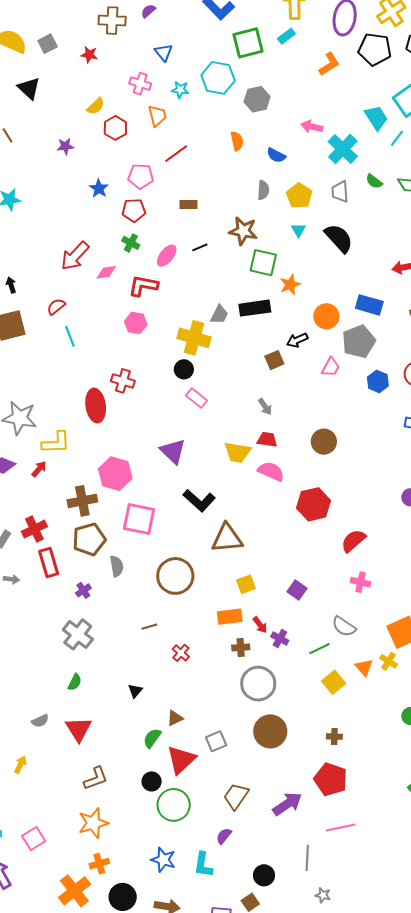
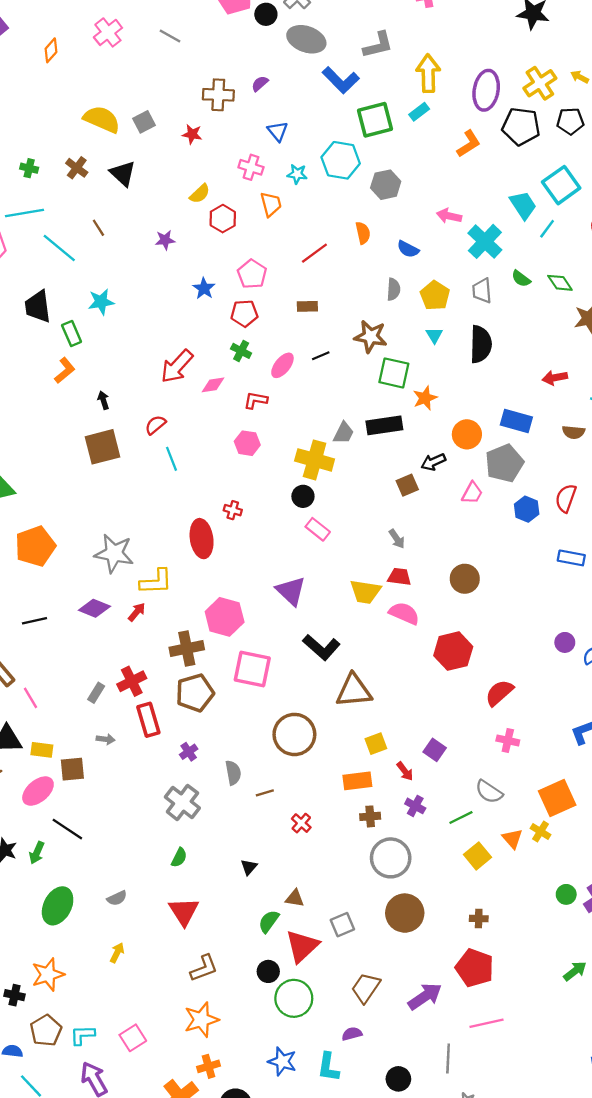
red line: (176, 154) -> (314, 253), moved
pink pentagon: (141, 176) -> (252, 274), turned 30
black semicircle: (339, 238) -> (481, 344), turned 44
red L-shape: (143, 286) -> (256, 400), size x0.7
red cross: (123, 381) -> (233, 510), size x0.7
gray semicircle: (117, 566) -> (233, 773), moved
red arrow: (260, 625) -> (405, 771), moved
brown triangle: (175, 718) -> (295, 898), turned 36
gray semicircle: (40, 721) -> (117, 898), moved
purple semicircle: (224, 836) -> (352, 1034), turned 36

